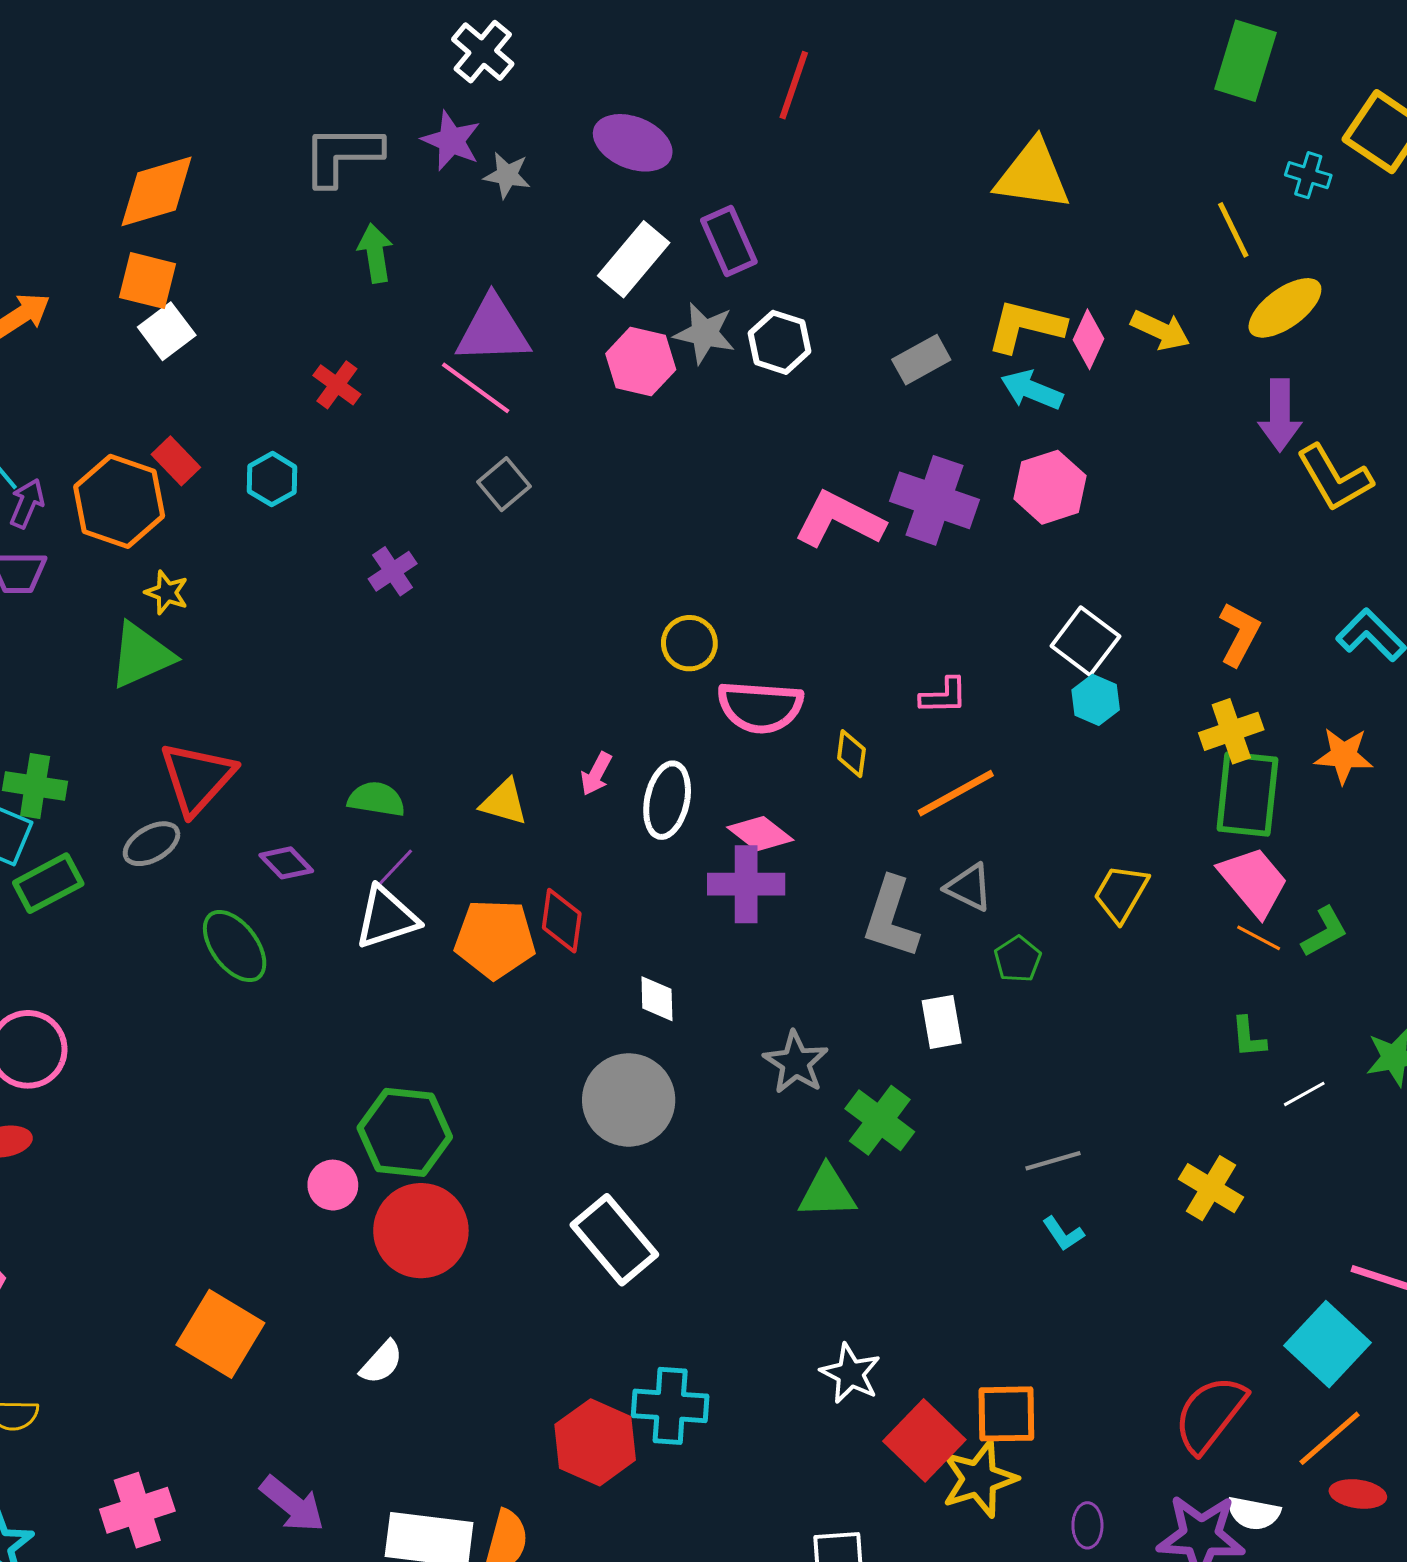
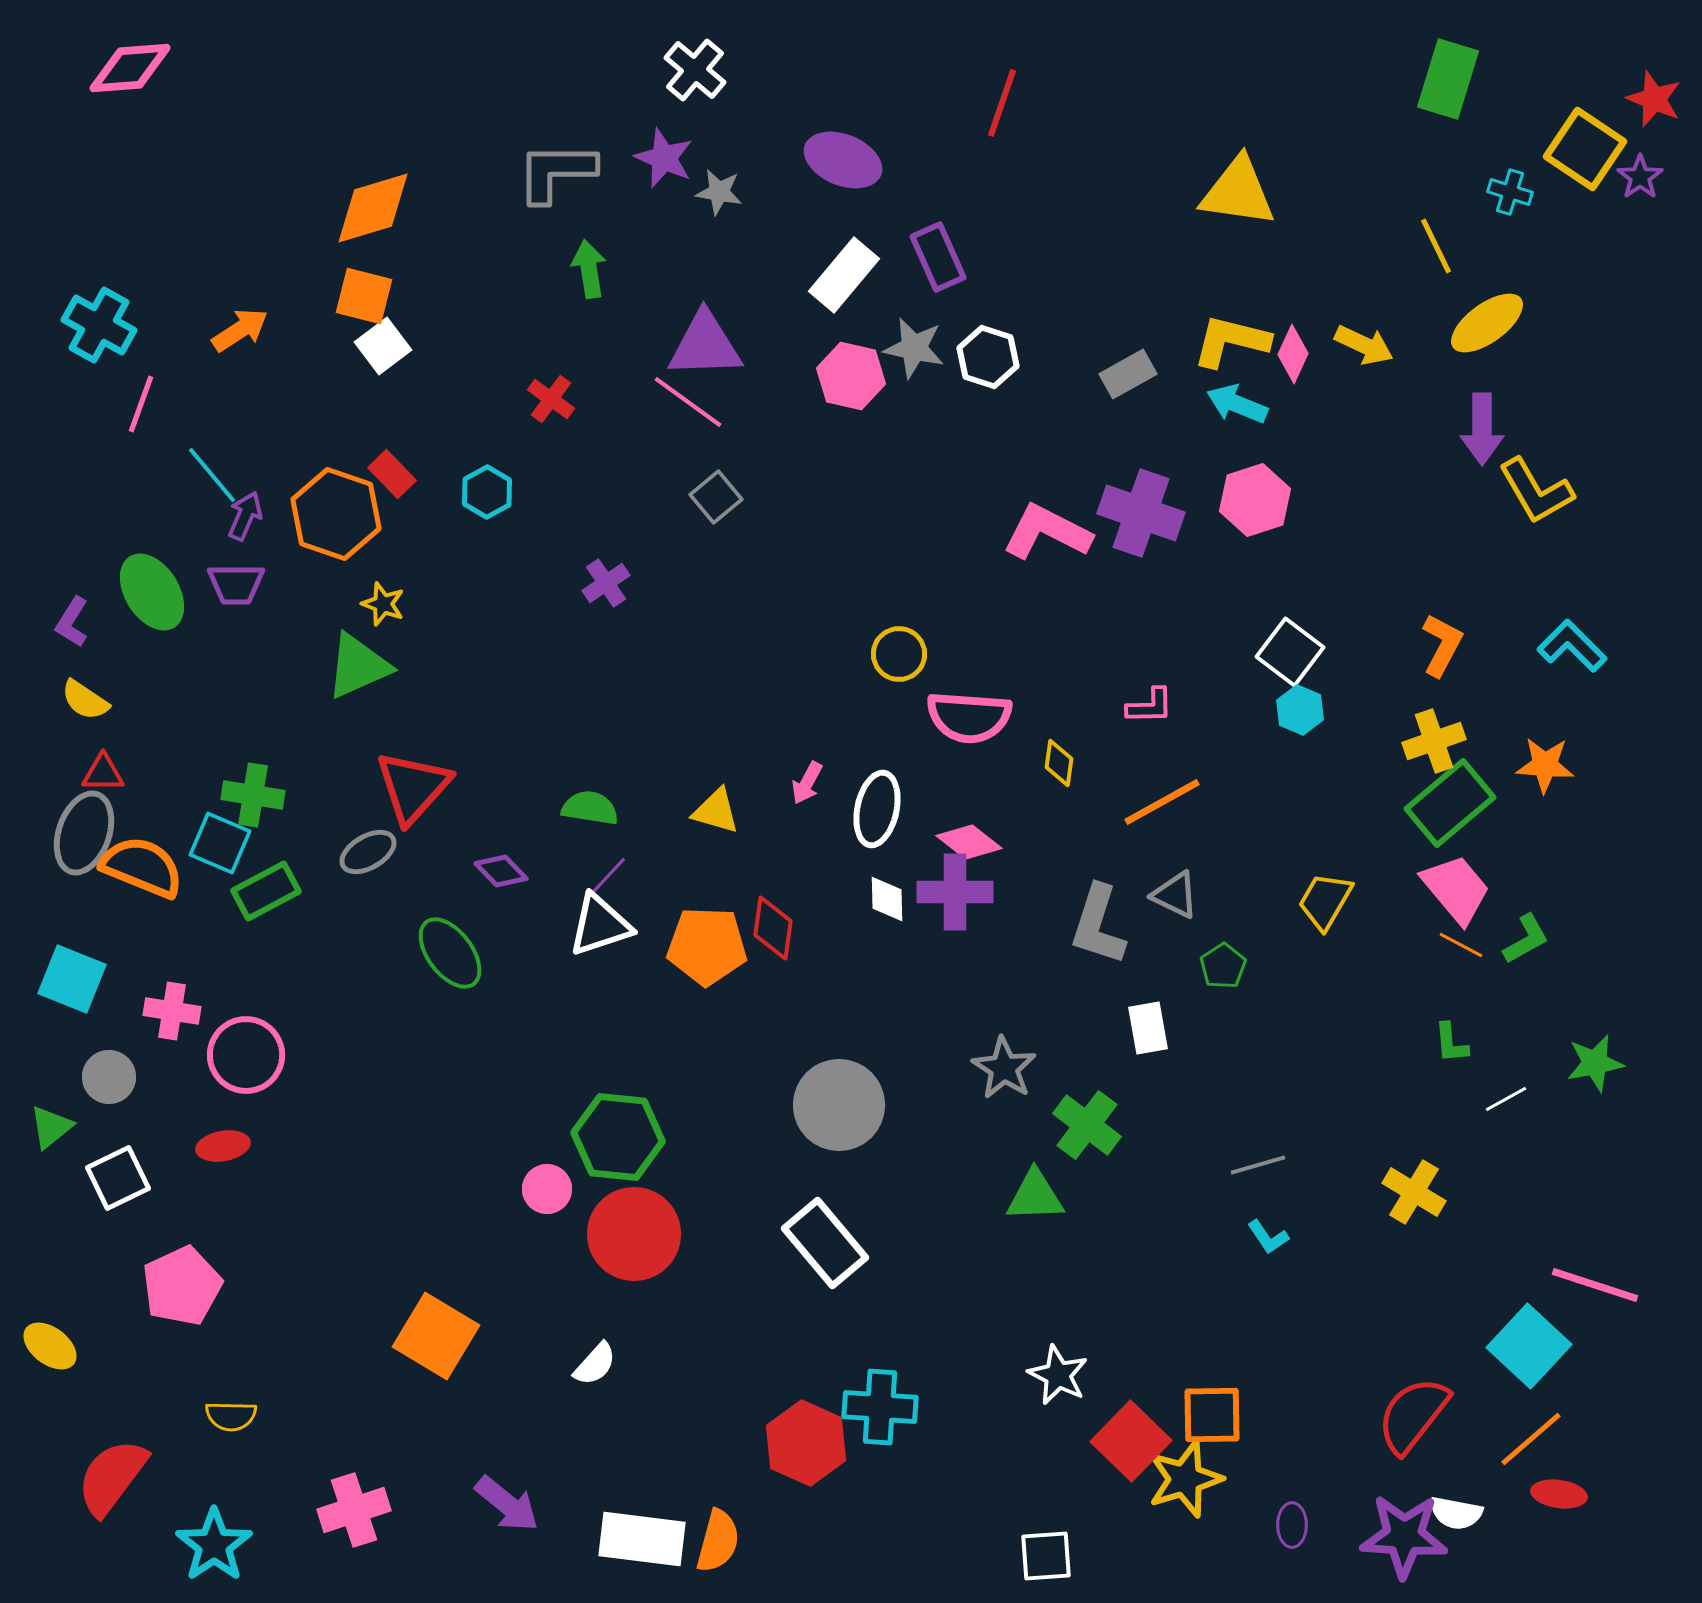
green rectangle: (1247, 794) -> (1450, 803), turned 44
white diamond: (657, 999) -> (887, 899), moved

